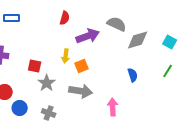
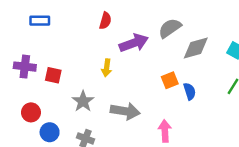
gray semicircle: (117, 24) -> (170, 28), turned -60
red square: (35, 66) -> (53, 75), moved
orange square: (82, 66) -> (170, 80), moved

